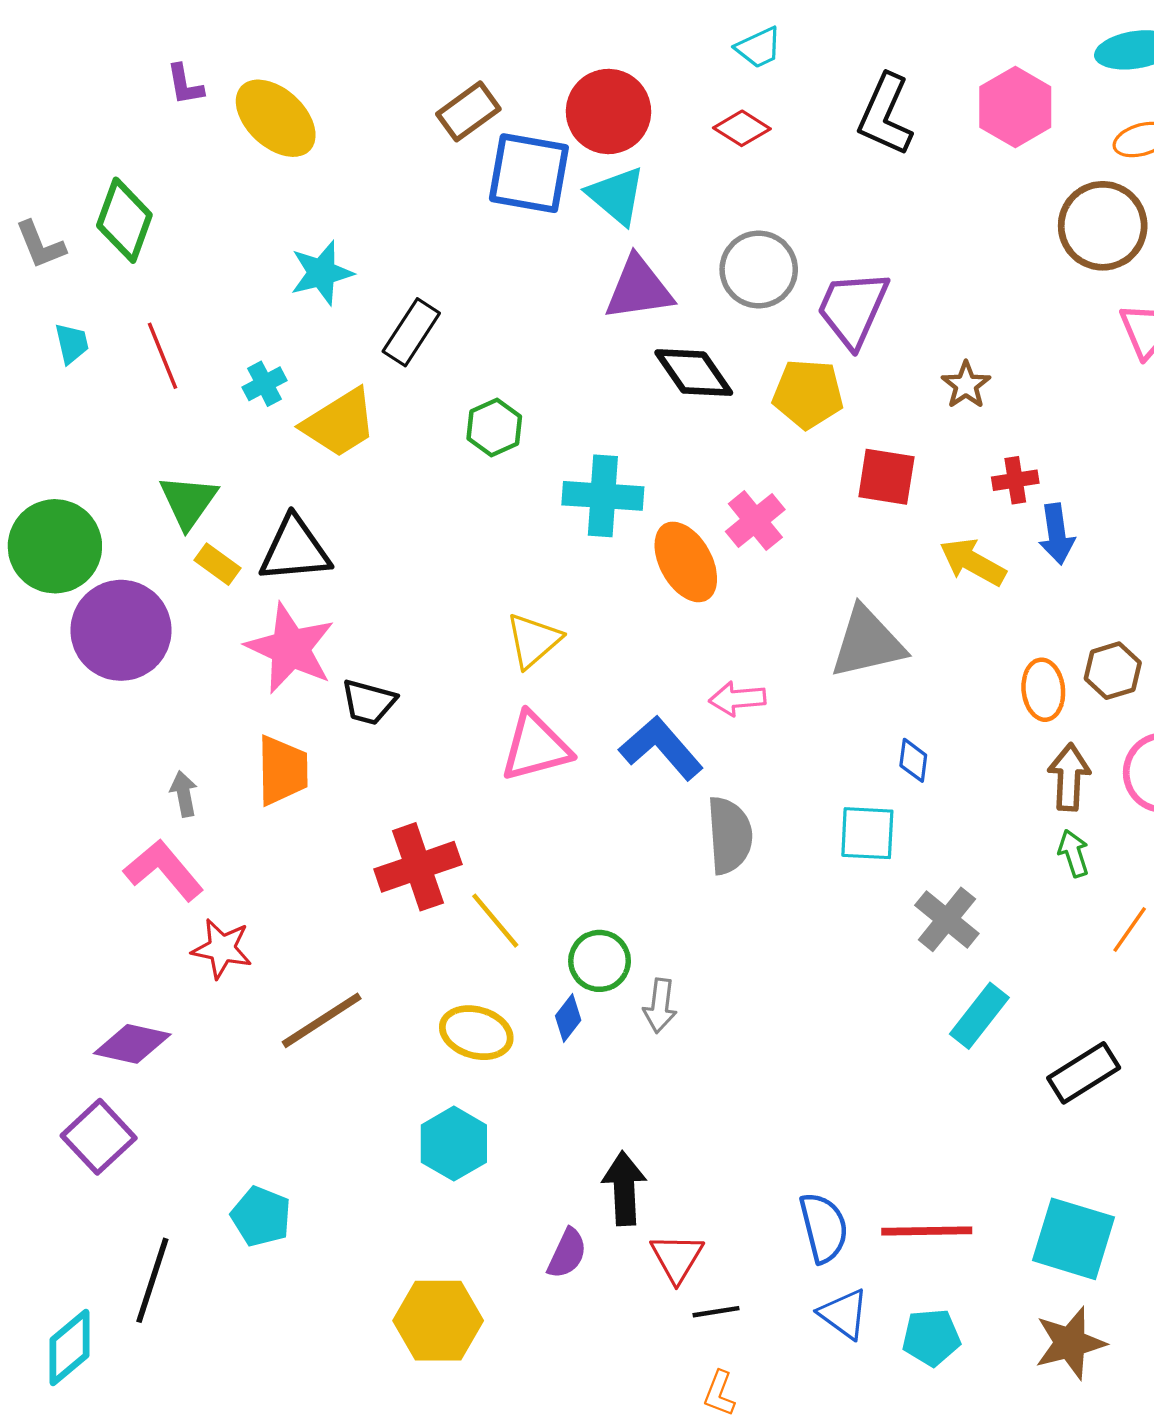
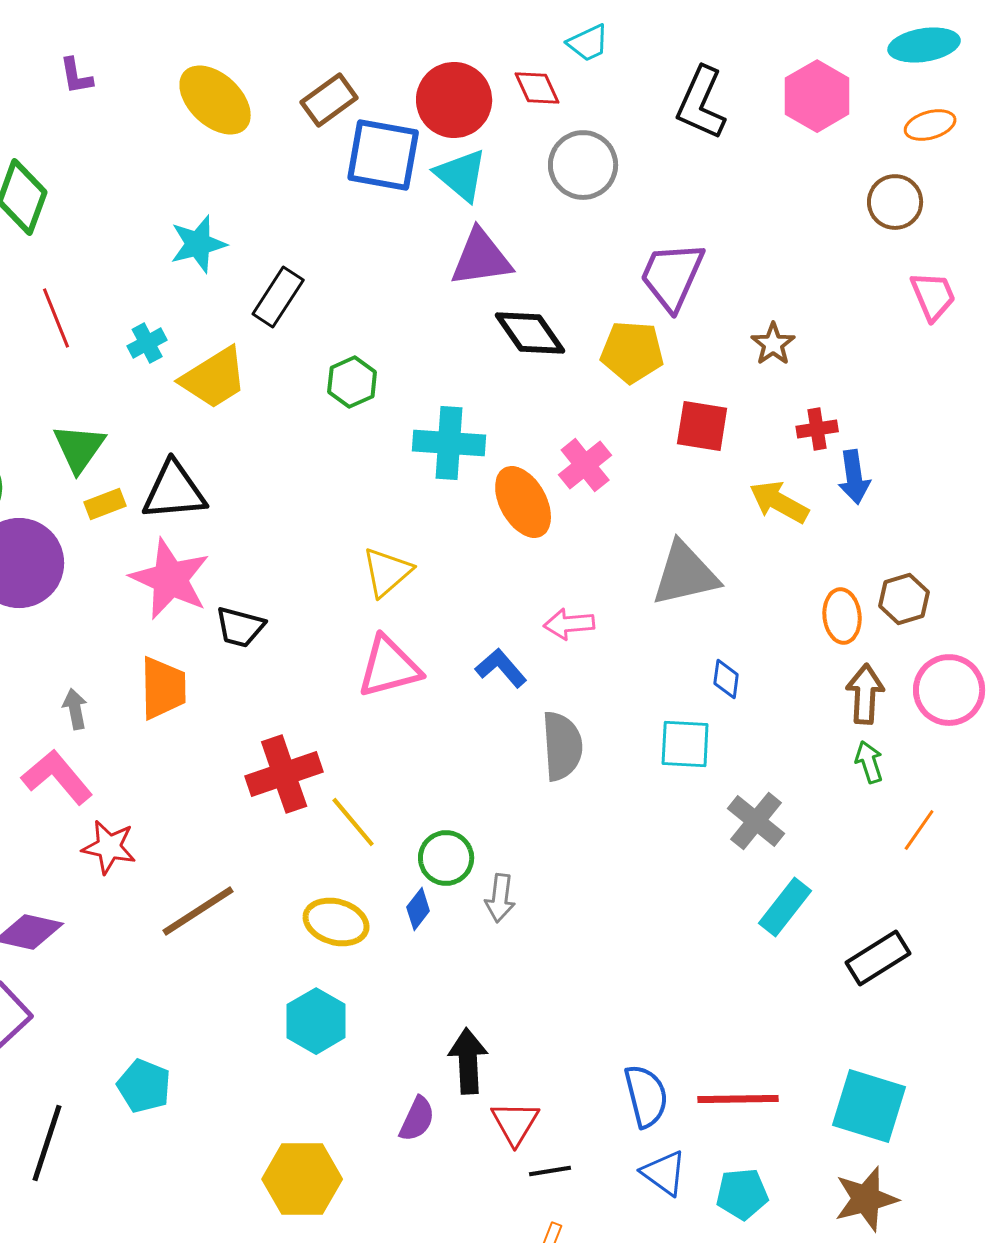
yellow ellipse: (276, 118) -> (215, 100), moved
red diamond: (742, 128) -> (537, 88), moved, turned 33
brown circle: (1103, 226) -> (895, 202), size x0.7
gray circle: (759, 269) -> (583, 165), moved
yellow rectangle: (217, 564) -> (105, 504), turned -57
blue L-shape: (661, 748) -> (501, 668), size x0.7

